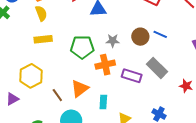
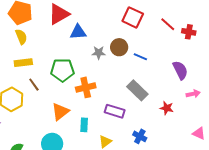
brown circle: (140, 37) -> (119, 47), moved
gray star: (113, 41) -> (99, 53), moved
purple rectangle: (132, 76) -> (115, 111), moved
brown line: (57, 95) -> (34, 85), moved

